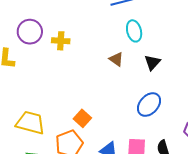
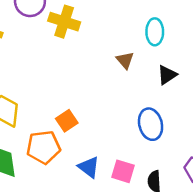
yellow cross: (61, 41) -> (64, 22), size x1.4
blue ellipse: (149, 105) -> (151, 124), turned -70

